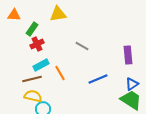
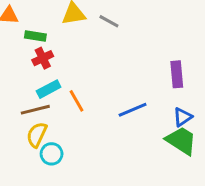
green rectangle: (32, 29) -> (35, 36), turned 64
gray line: (82, 46) -> (109, 21), moved
yellow semicircle: (33, 96) -> (37, 135), turned -78

